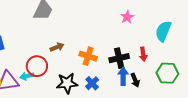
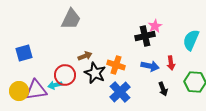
black cross: (119, 58) -> (145, 36), moved
blue arrow: (123, 76) -> (150, 66), moved, turned 102
black star: (67, 83) -> (95, 73), moved, turned 30
blue cross: (92, 83) -> (120, 92), size x1.5

